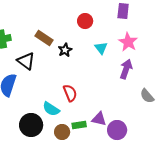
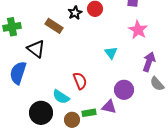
cyan triangle: (101, 48) -> (111, 53), moved
black star: (65, 50) -> (75, 13), moved
purple arrow: (126, 69) -> (149, 62), moved
purple circle: (117, 130) -> (124, 90), moved

